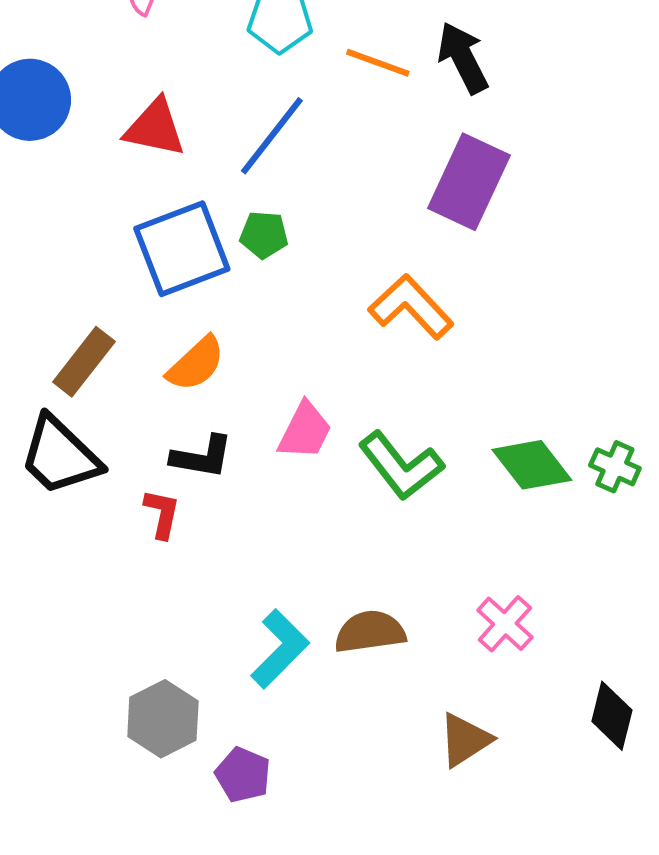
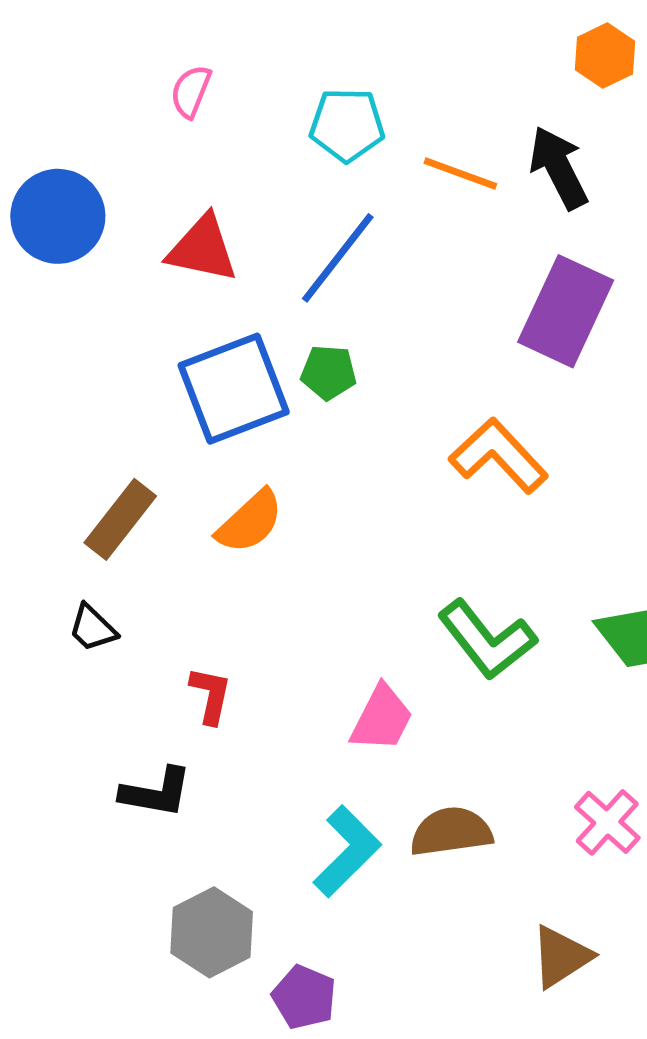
pink trapezoid: (305, 431) -> (382, 718), moved
black trapezoid: (60, 456) -> (93, 628), size x0.5
black L-shape: (202, 457) -> (156, 792), moved

